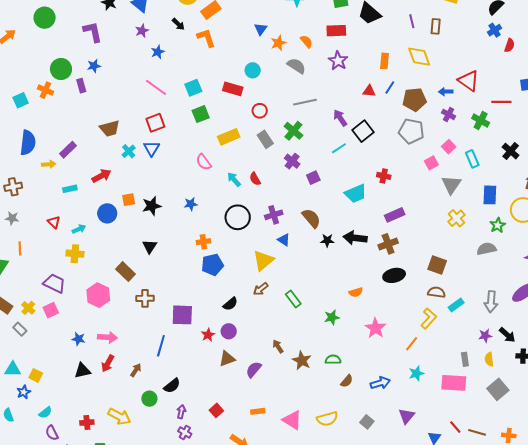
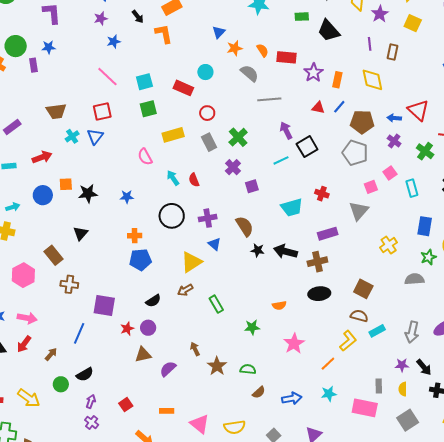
red rectangle: (336, 31) -> (287, 57), moved
purple star: (338, 61) -> (313, 73), moved
gray line: (305, 102) -> (269, 99), moved
gray triangle: (451, 185) -> (359, 211), moved

